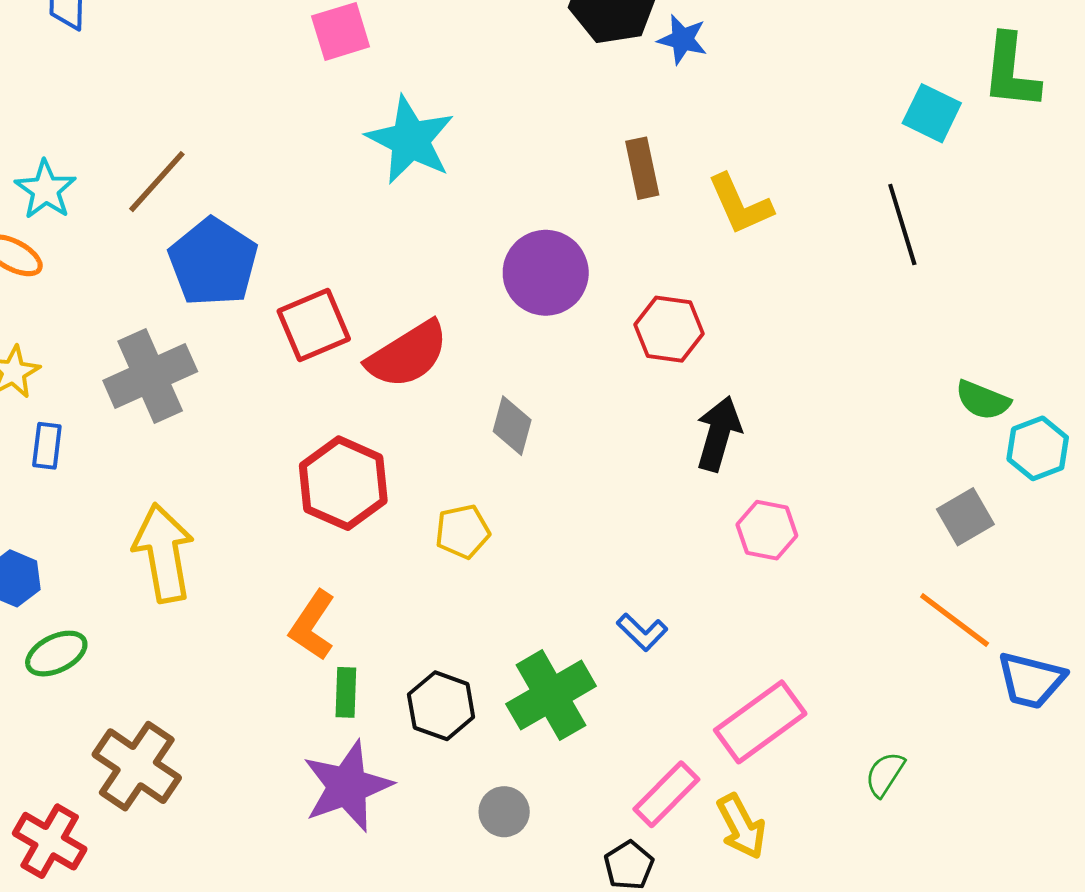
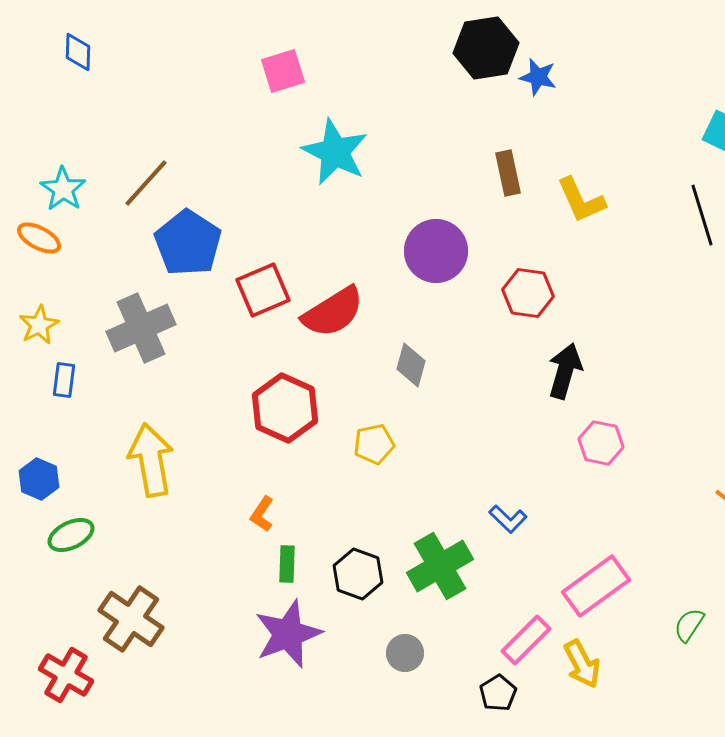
orange L-shape: (312, 625) -> (262, 514), size x0.7

